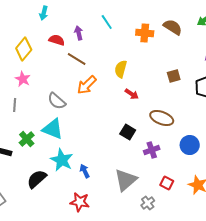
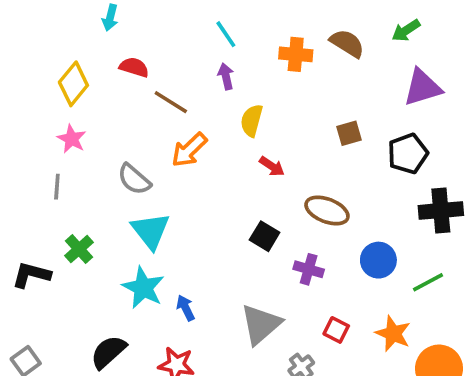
purple arrow: (79, 33) -> (226, 76), moved
cyan triangle: (53, 129) -> (151, 231), moved, turned 30
purple cross: (152, 150) -> (309, 269), turned 35
black semicircle: (37, 179) -> (108, 352), moved

